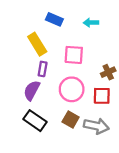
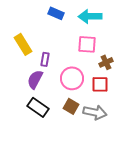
cyan arrow: (91, 23) -> (90, 16), size x1.6
yellow rectangle: (37, 44) -> (23, 44), moved
pink square: (74, 55) -> (87, 44), moved

